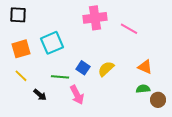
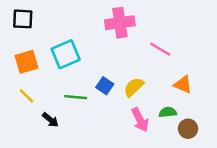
pink line: (129, 29) -> (160, 49), moved
green semicircle: (143, 89) -> (168, 112), moved
pink arrow: (77, 95) -> (140, 120), moved
brown circle: (158, 100) -> (188, 129), moved

